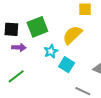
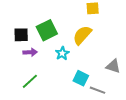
cyan square: (67, 65) -> (81, 78), moved

